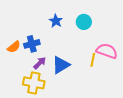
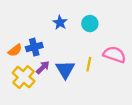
yellow line: (93, 60) -> (89, 64), moved
blue triangle: (61, 65) -> (65, 70), turned -30
yellow cross: (34, 83) -> (24, 77), moved, turned 30

